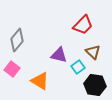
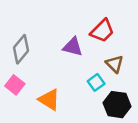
purple triangle: (59, 55) -> (73, 47), moved

